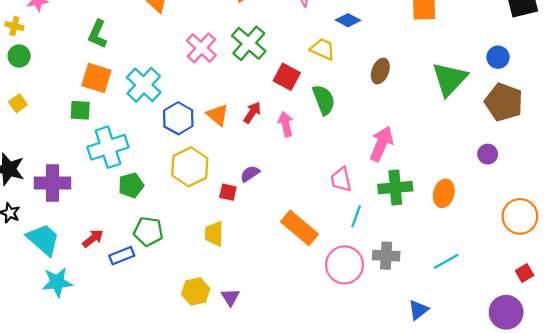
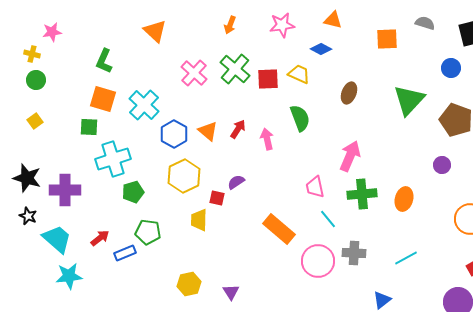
blue circle: (498, 57) -> (451, 68), moved
red square: (287, 77) -> (268, 79), moved, turned -30
cyan line: (356, 216) -> (328, 219), turned -60
yellow trapezoid: (214, 234) -> (199, 220), moved
purple triangle: (230, 297) -> (231, 292), moved

